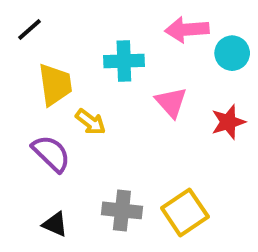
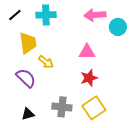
cyan cross: (124, 61) -> (46, 15), moved
pink triangle: (171, 102) -> (87, 52), turned -48
red star: (228, 122) -> (89, 78), moved
black triangle: (55, 224) -> (28, 114), turned -40

